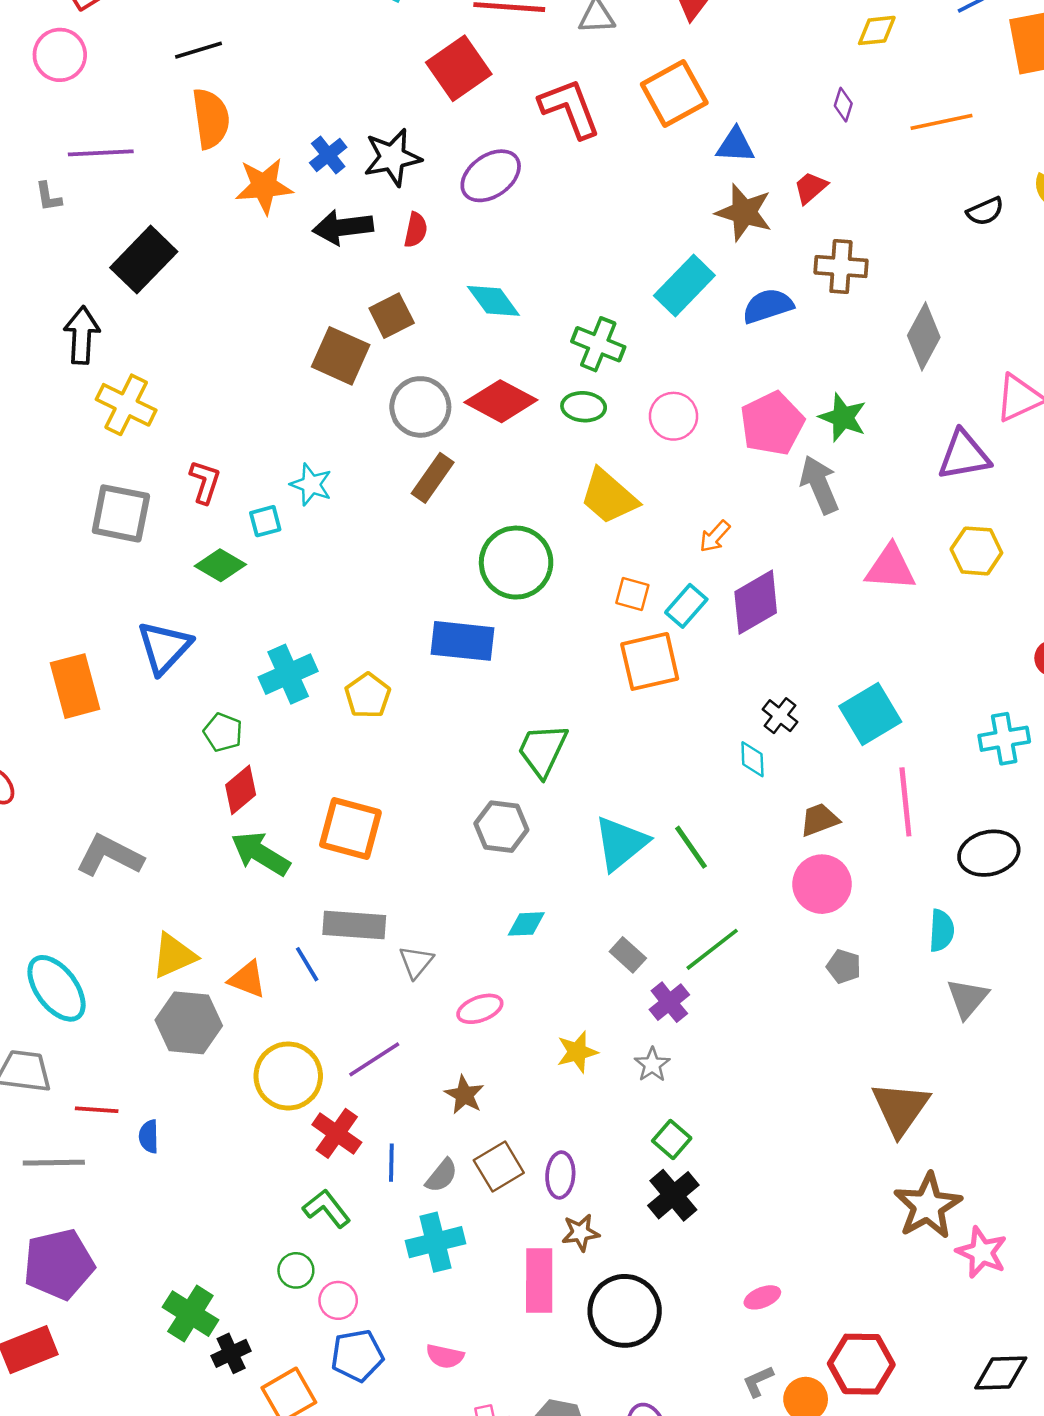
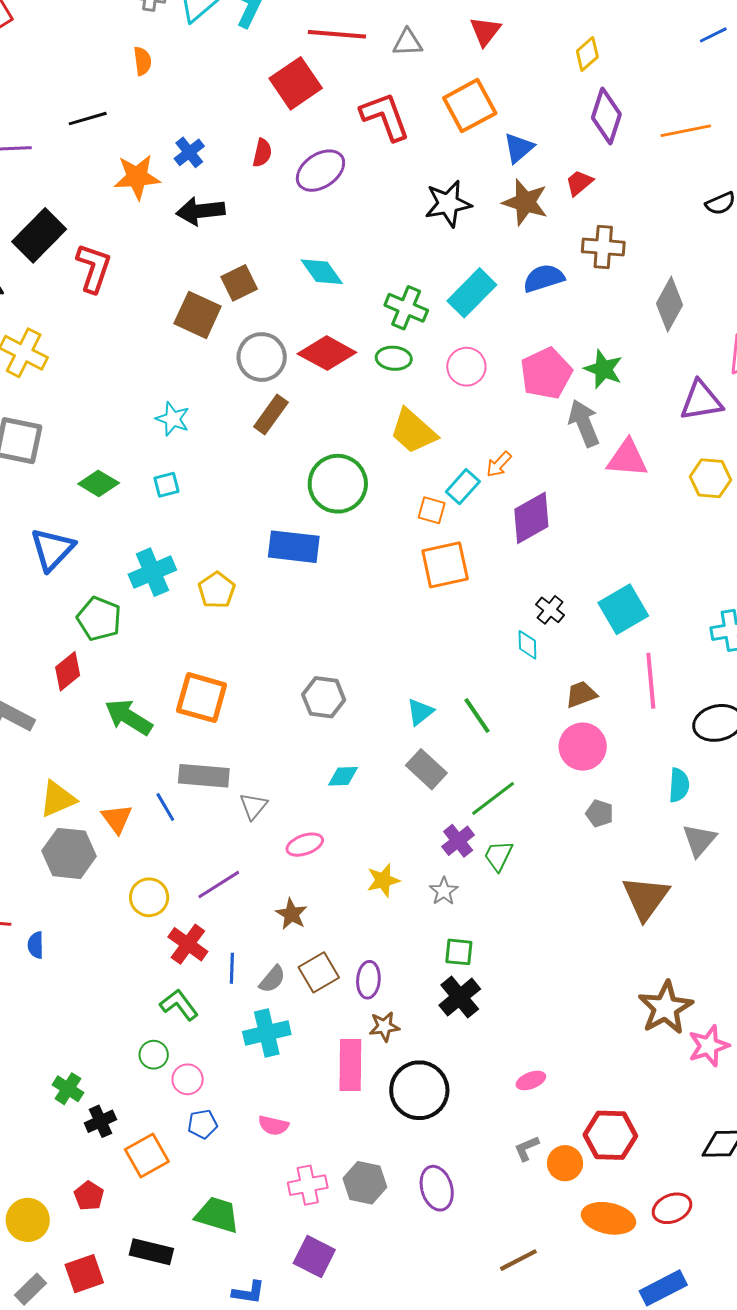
yellow diamond: (877, 30) -> (587, 54), moved, turned -36
black line: (198, 50) -> (88, 119), moved
purple diamond: (843, 105) -> (606, 116), size x2.0
orange semicircle: (211, 119) -> (142, 61), moved, size x0.6
blue triangle: (735, 145) -> (519, 148), turned -44
black star: (392, 157) -> (448, 204), moved
red semicircle: (416, 230) -> (262, 153), moved
cyan rectangle: (684, 286) -> (472, 293), moved
red L-shape: (205, 482) -> (94, 268), moved, size x1.4
cyan square: (265, 521) -> (167, 485), moved
pink triangle: (891, 568) -> (627, 458), moved
cyan rectangle: (686, 606) -> (463, 487), moved
green pentagon: (223, 732) -> (99, 619), size x1.4
green trapezoid: (543, 750) -> (498, 856), moved, size x0.7
red diamond: (241, 790) -> (68, 671), moved
cyan triangle: (621, 843) -> (420, 712), size x0.6
gray rectangle: (628, 955) -> (426, 769), moved, size x1.4
orange triangle: (247, 979) -> (117, 819), turned 32
yellow circle: (288, 1076) -> (149, 897), size x0.7
brown triangle: (900, 1108) -> (646, 898), moved
green square: (672, 1140) -> (459, 952), turned -36
pink star: (982, 1252) -> (709, 1046), turned 30
green cross: (190, 1314) -> (68, 1089), size x0.7
blue pentagon: (357, 1355) -> (202, 1124), size x0.7

